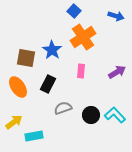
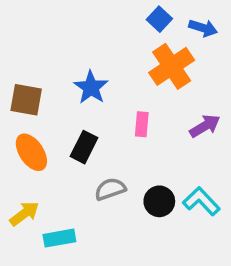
blue square: (74, 11) -> (159, 19), moved
orange cross: (83, 37) -> (172, 66), moved
brown square: (26, 58) -> (26, 100), moved

